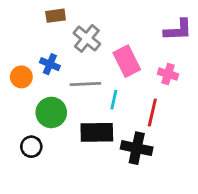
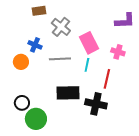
orange circle: (21, 77) -> (21, 62), moved
cyan line: (114, 100) -> (87, 65), moved
green circle: (51, 112) -> (36, 119), moved

